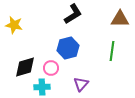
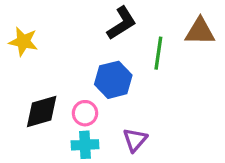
green line: (112, 51) -> (158, 53), moved
cyan cross: (42, 87) -> (85, 145), moved

